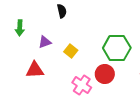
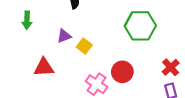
purple triangle: (45, 42) -> (64, 36), moved
green hexagon: (117, 48) -> (140, 26), moved

